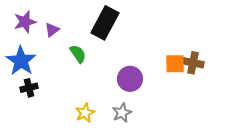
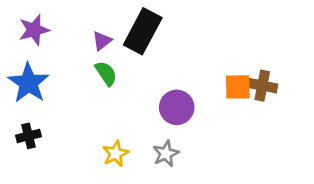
purple triangle: (52, 30) -> (102, 41), moved
black cross: (29, 88) -> (29, 136), moved

